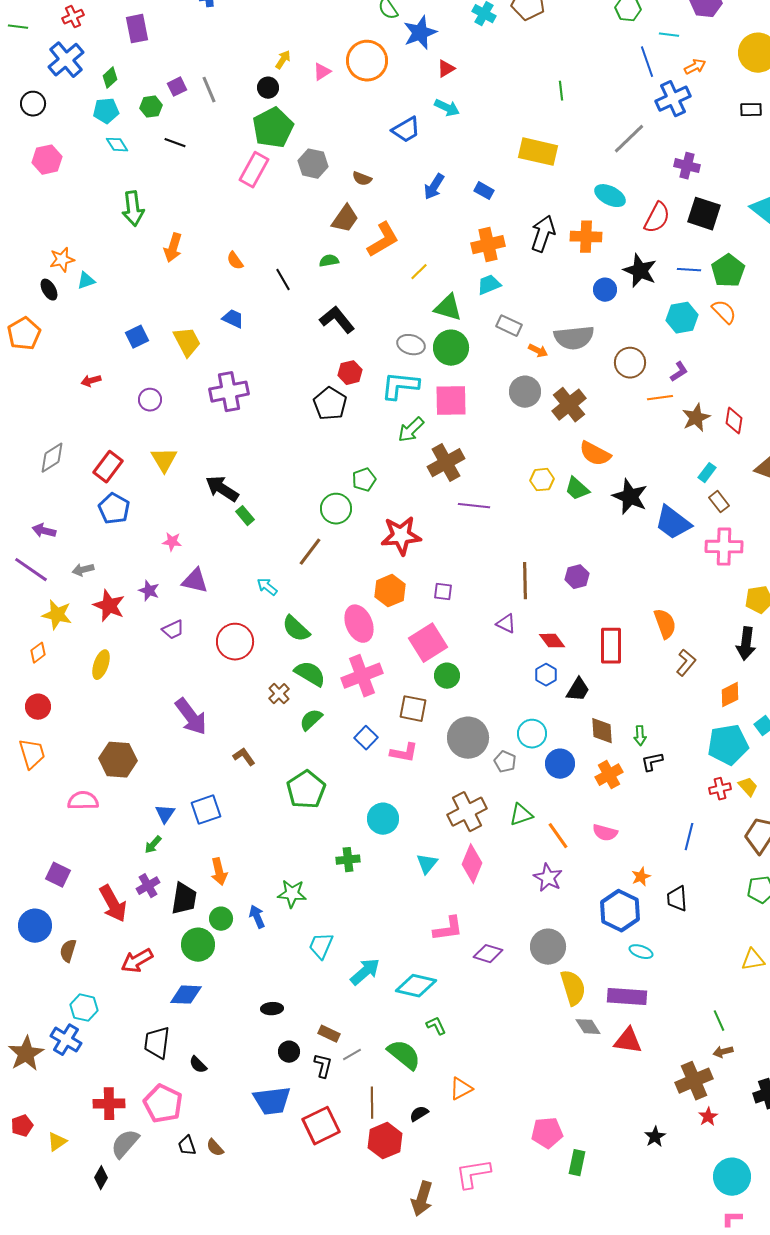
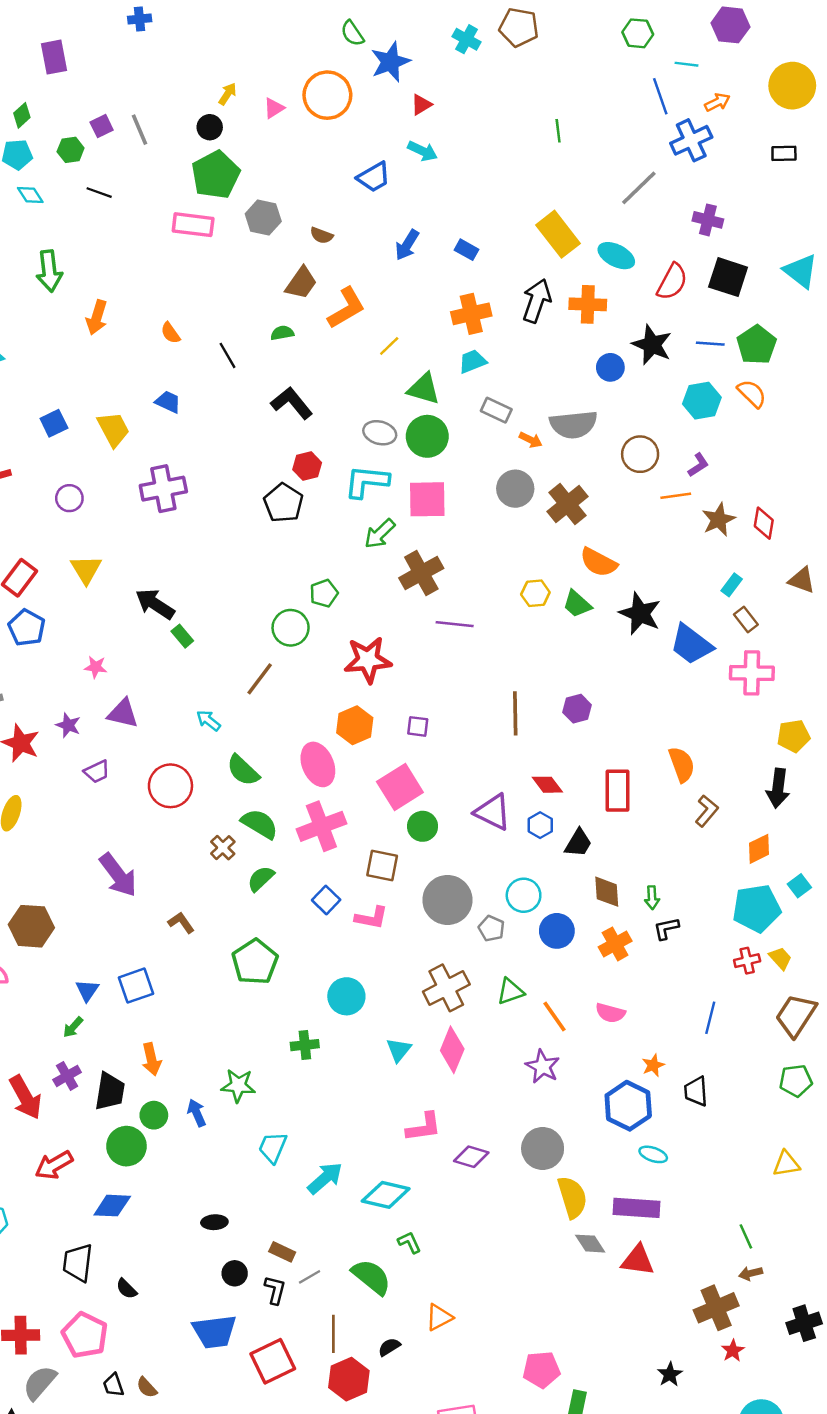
yellow rectangle: (538, 152) -> (558, 234), moved, turned 39
pink rectangle: (254, 170) -> (193, 225), turned 68
purple triangle: (506, 624) -> (493, 812), moved, size x1.6

